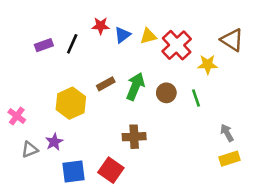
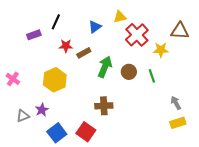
red star: (101, 26) -> (66, 46), moved
yellow triangle: (148, 36) -> (120, 17), moved
brown triangle: (232, 40) -> (180, 31), turned -30
black line: (72, 44) -> (56, 22), moved
brown rectangle: (106, 84) -> (84, 53), moved
pink cross: (17, 116) -> (13, 79), moved
blue square: (73, 171) -> (57, 133), turned -30

